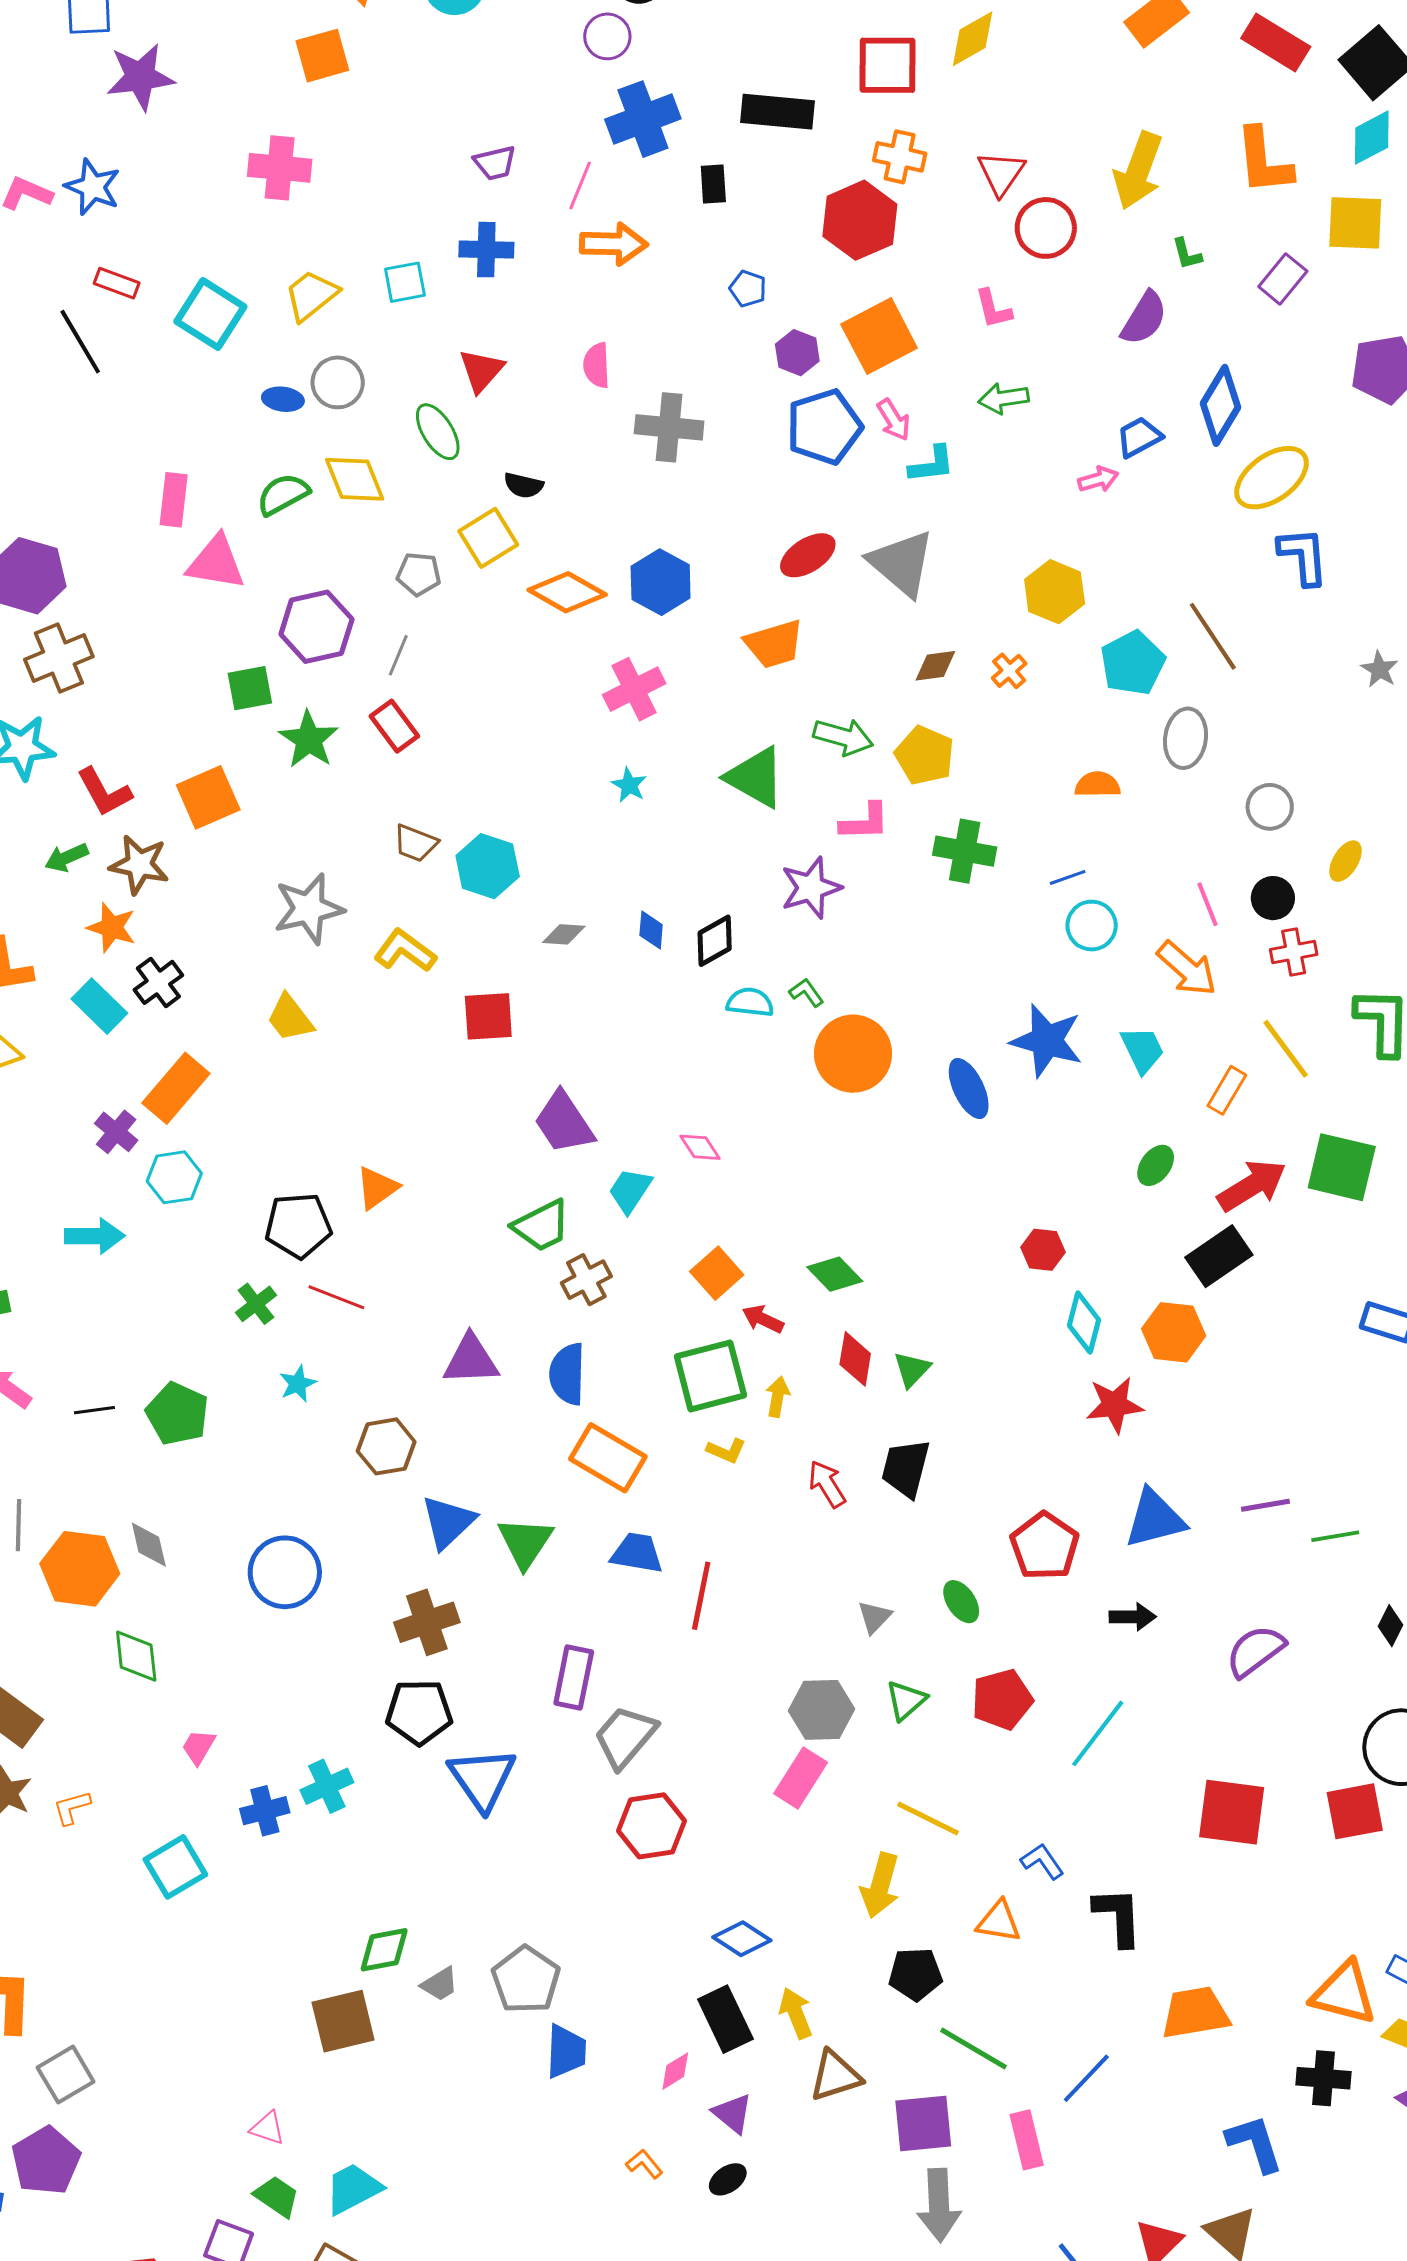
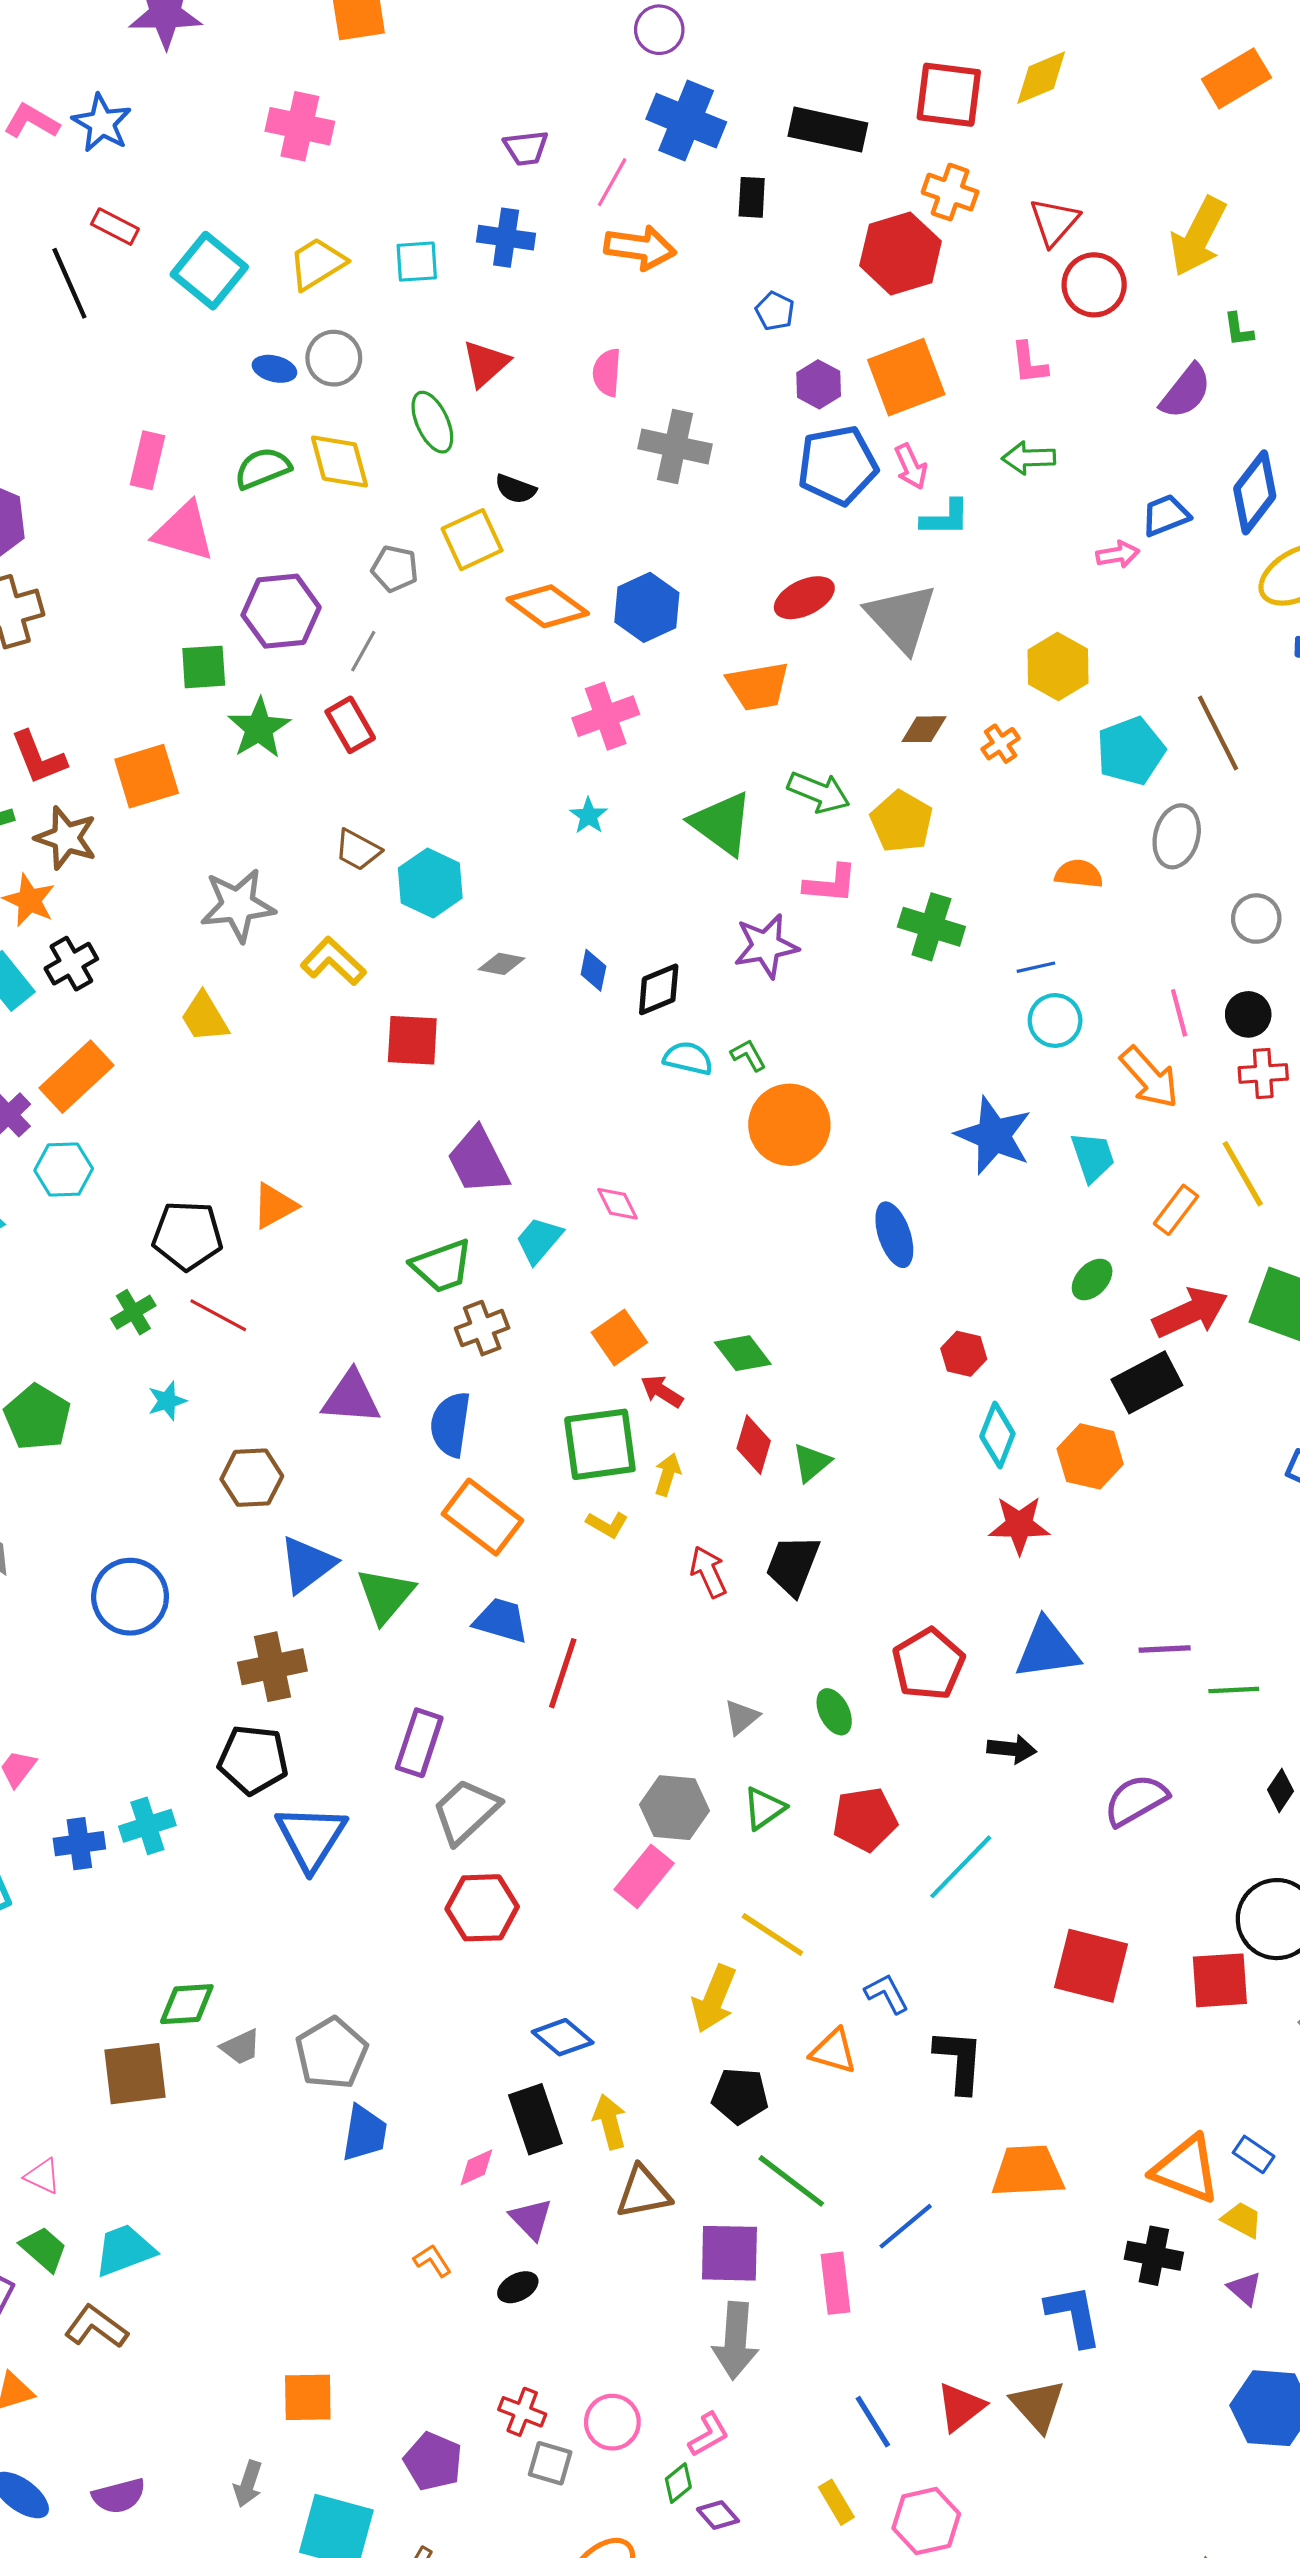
blue cross: (643, 119) -> (686, 121), turned 36
blue ellipse: (969, 1088) -> (894, 1235), moved

